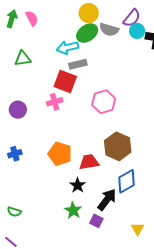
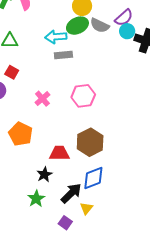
red square: (65, 82) -> (12, 72), moved, size x0.6
pink cross: (55, 102) -> (42, 99), moved, turned -35
orange pentagon: (60, 154) -> (21, 134), moved
purple square: (96, 221) -> (65, 223), moved
yellow triangle: (138, 229) -> (86, 208), moved

